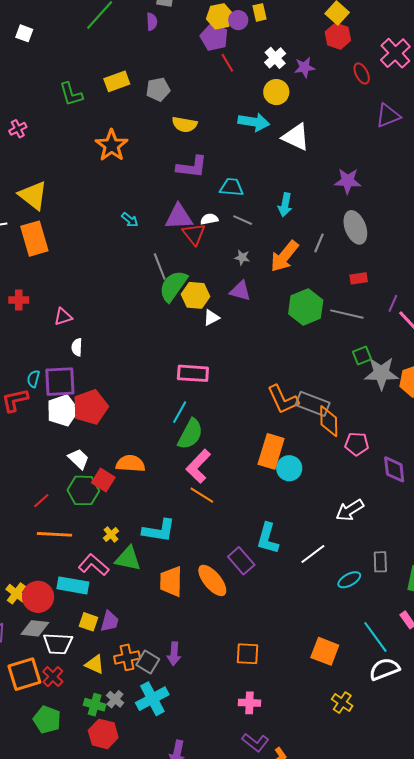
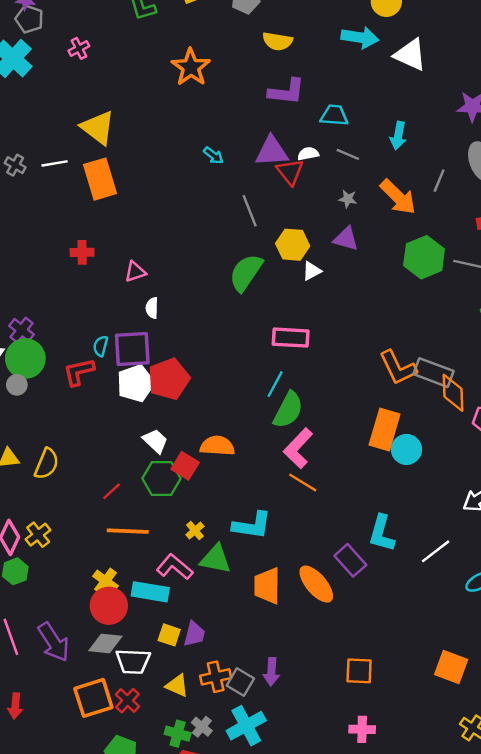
orange arrow: (284, 256) -> (398, 197), turned -84
green semicircle: (173, 286) -> (246, 273), moved
yellow cross: (16, 593) -> (106, 581), moved

